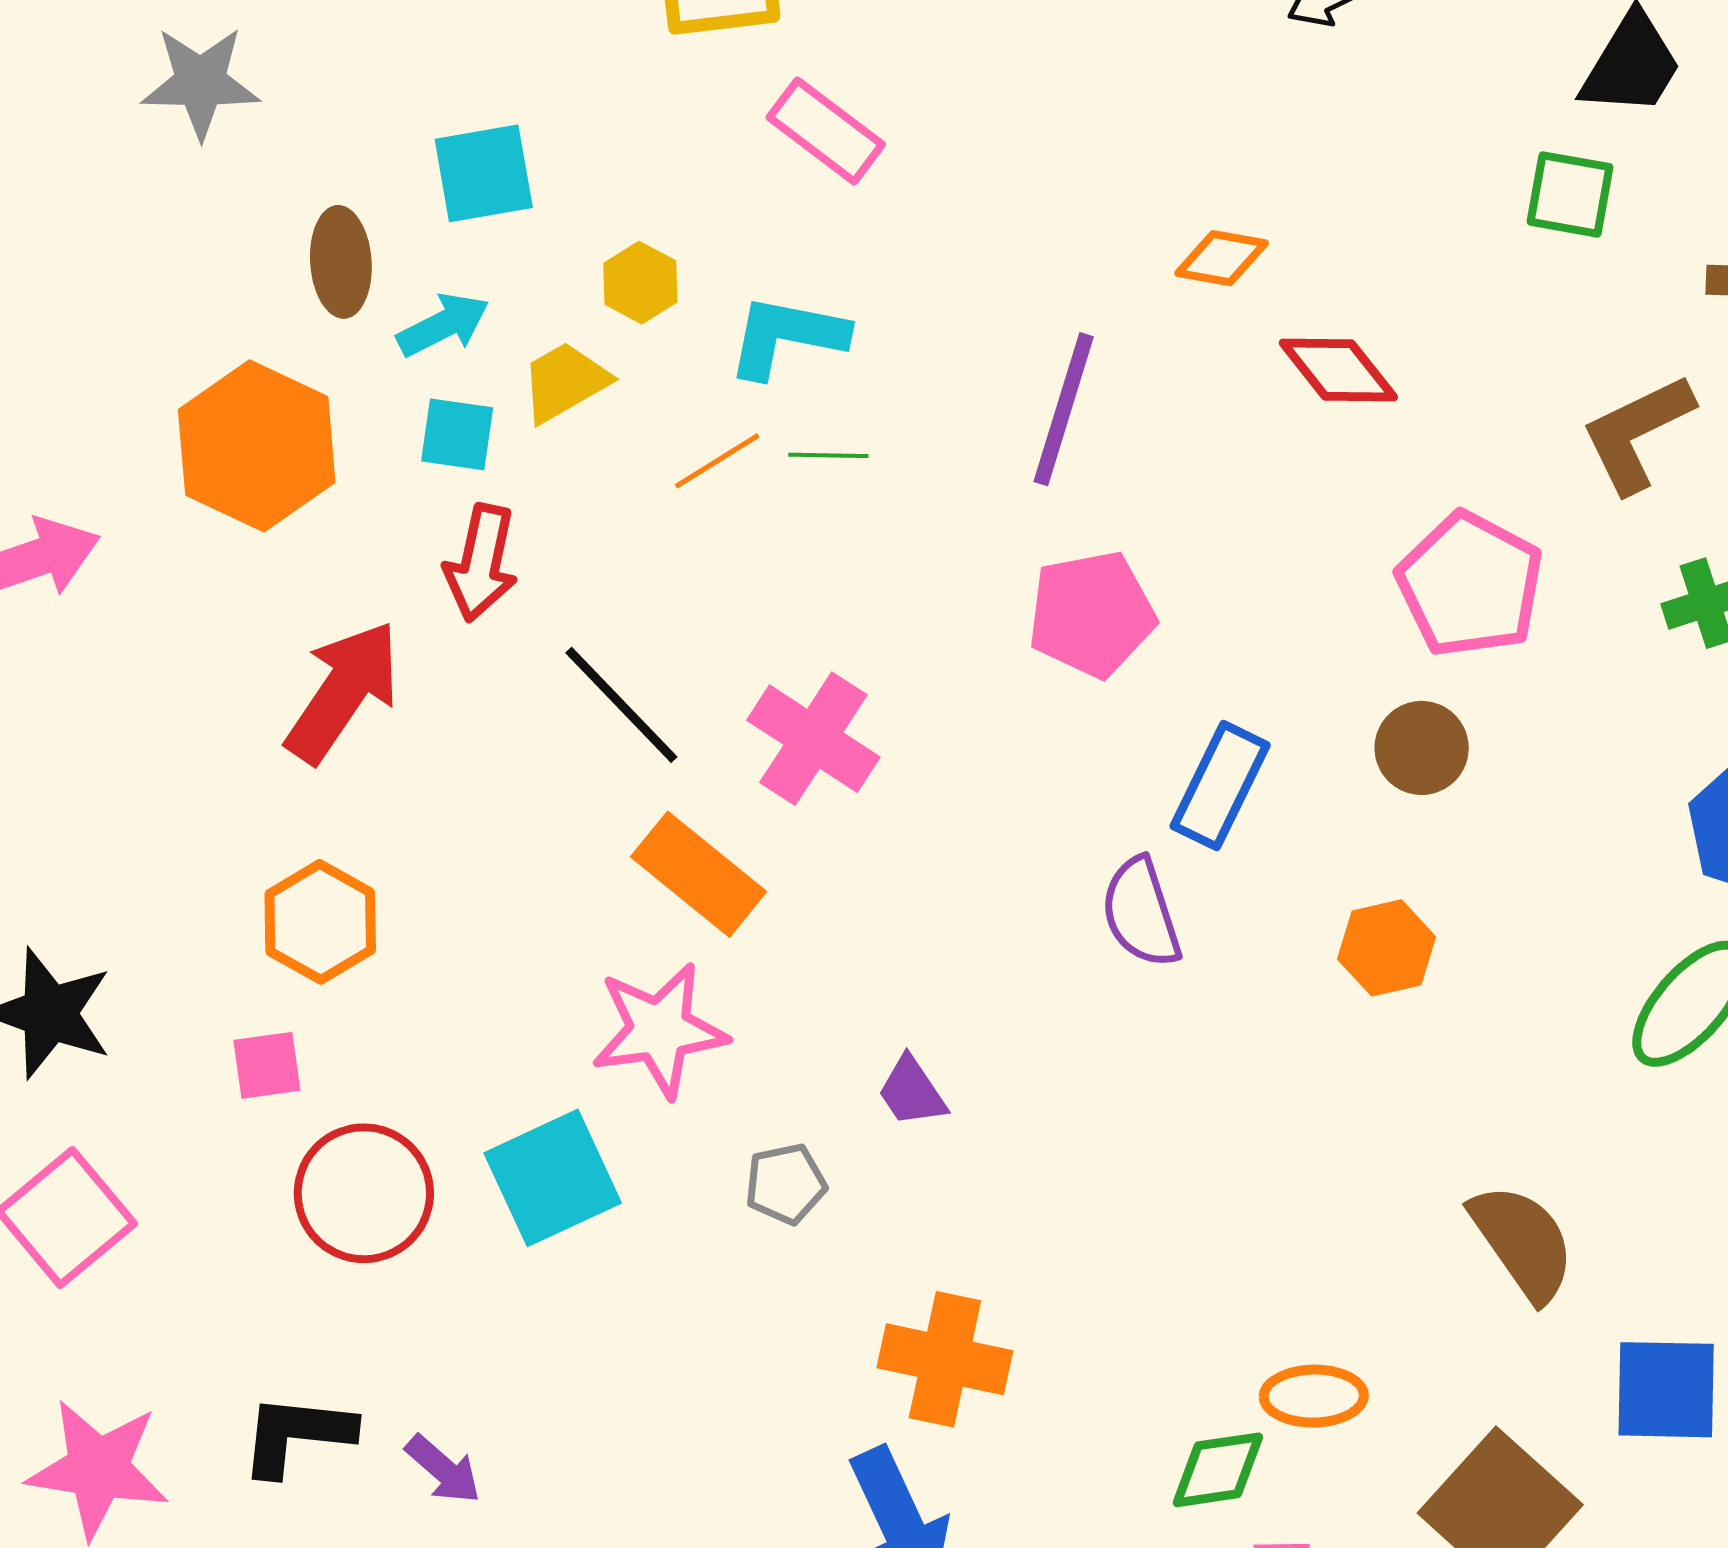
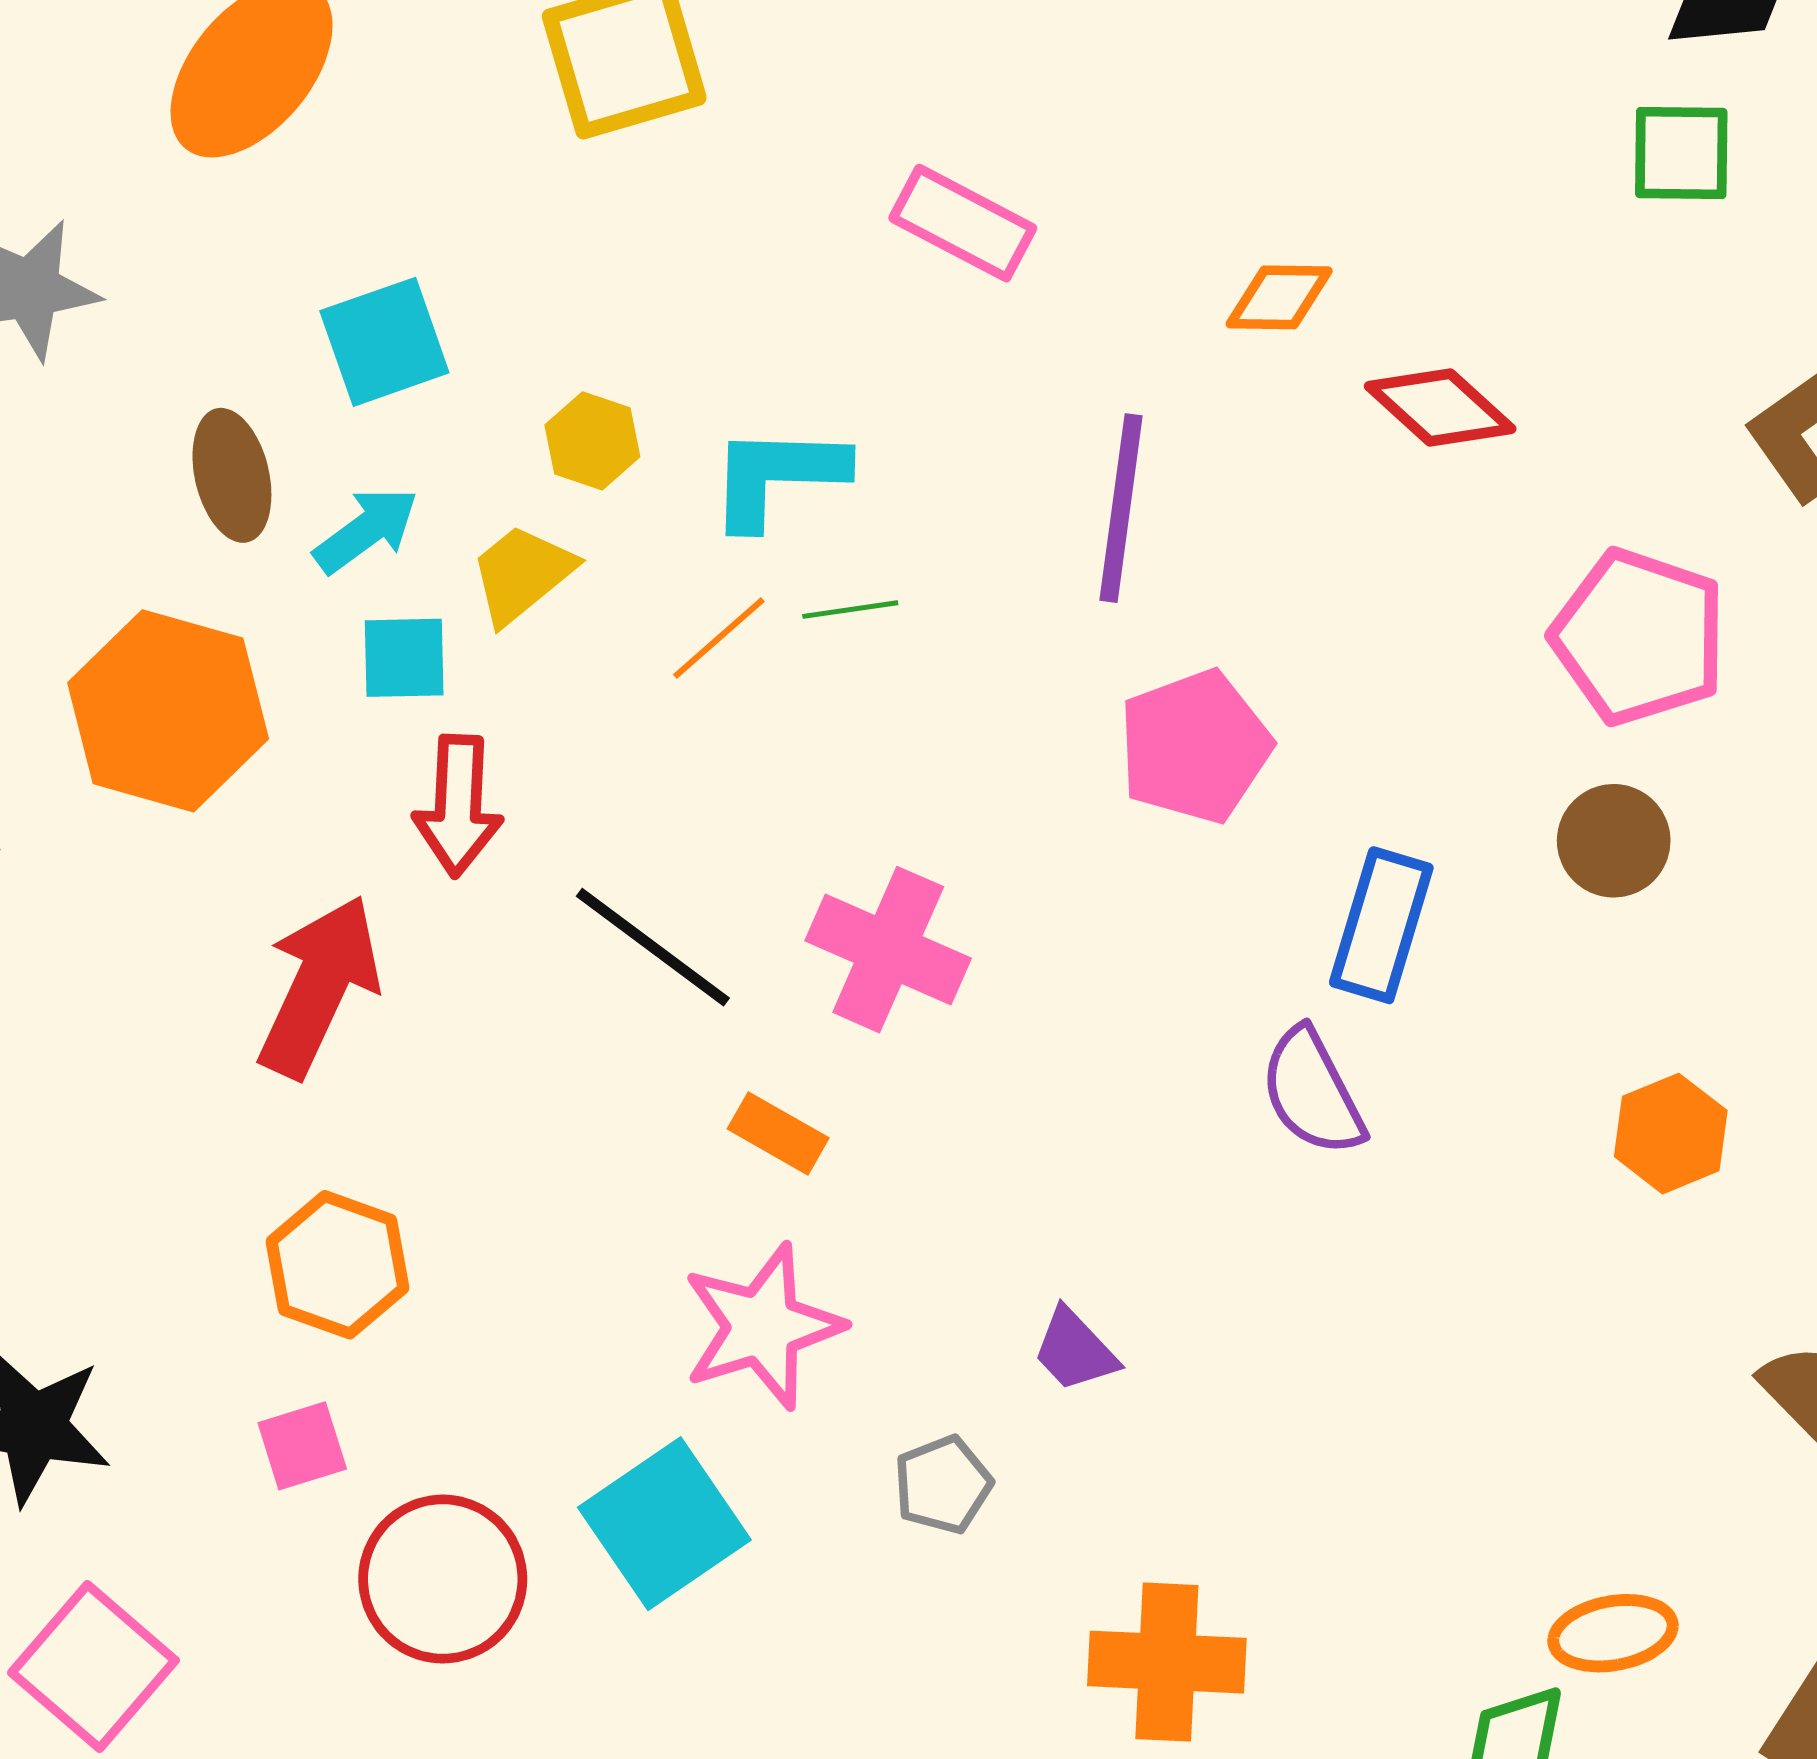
pink rectangle: (826, 131) -> (963, 223), moved
orange rectangle: (699, 874) -> (778, 1133), size x0.6
orange hexagon: (1387, 948) -> (1671, 1134), moved

